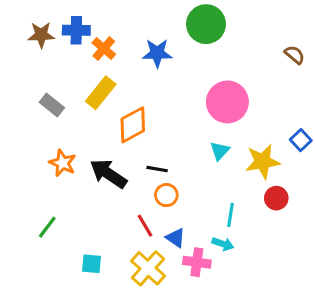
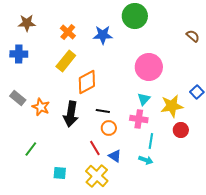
blue cross: (76, 30) -> (19, 54), moved
gray rectangle: (52, 105) -> (18, 98), moved
black arrow: (108, 174) -> (71, 114), turned -115
pink cross: (197, 262) -> (139, 119), moved

